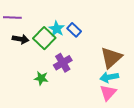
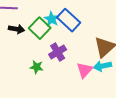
blue rectangle: (74, 30) -> (69, 20), size x1.6
pink triangle: (108, 93) -> (85, 70), moved

